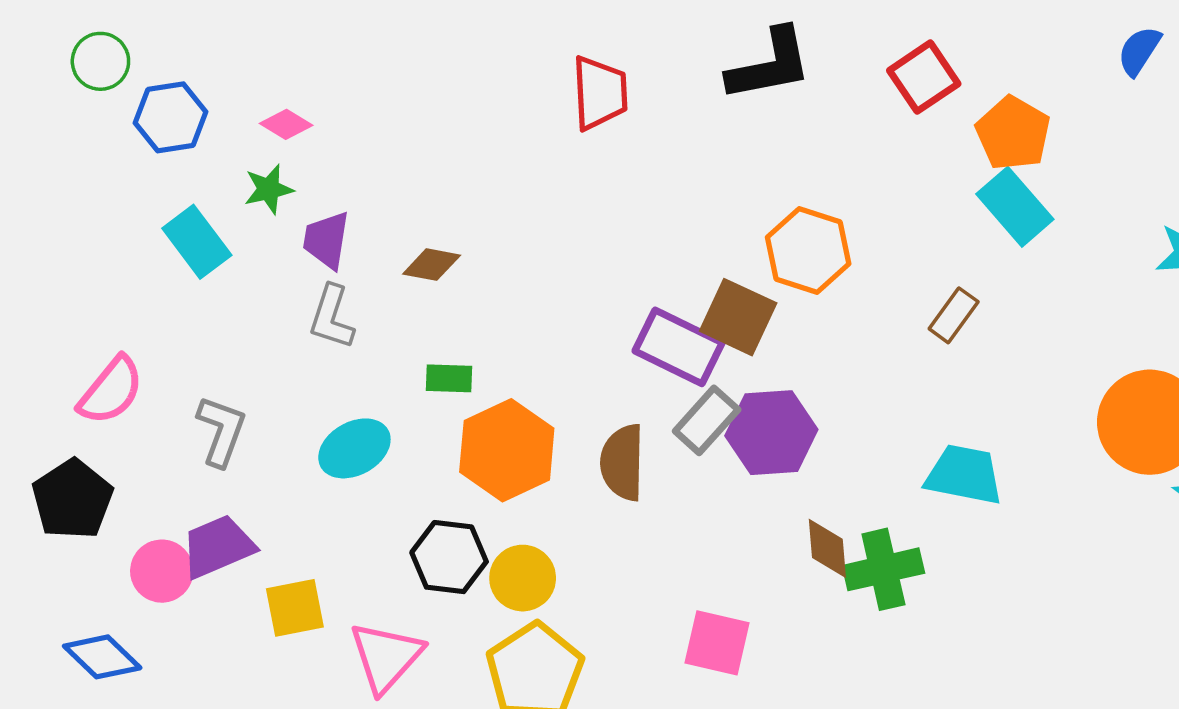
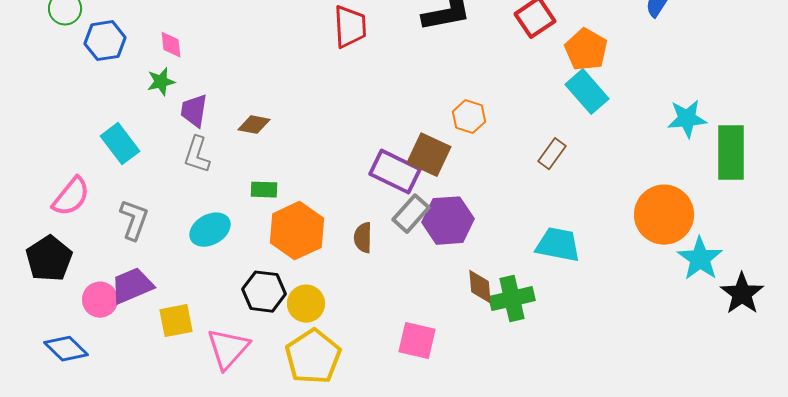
pink diamond: (286, 124) -> (171, 45), turned 52
cyan rectangle: (197, 242) -> (120, 144), moved
orange hexagon: (808, 251) -> (469, 117), size x0.7
brown semicircle: (622, 462) -> (363, 238), size x0.7

